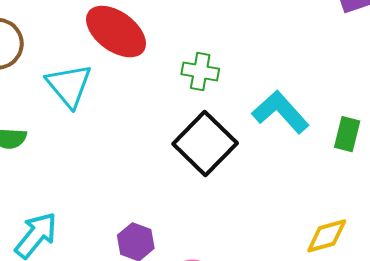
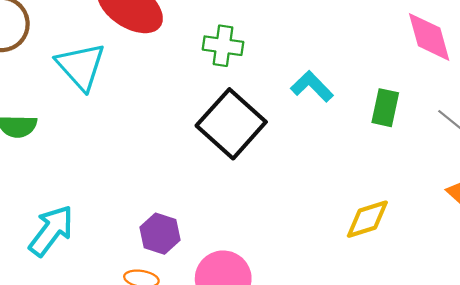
cyan L-shape: (280, 112) -> (312, 86), size x0.7

